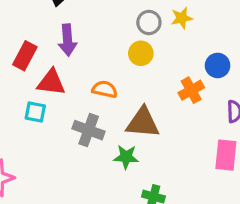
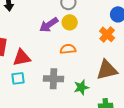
purple arrow: (67, 40) -> (49, 25), moved, turned 78
orange semicircle: (105, 89) -> (68, 49), moved
brown triangle: (143, 123) -> (107, 70), moved

